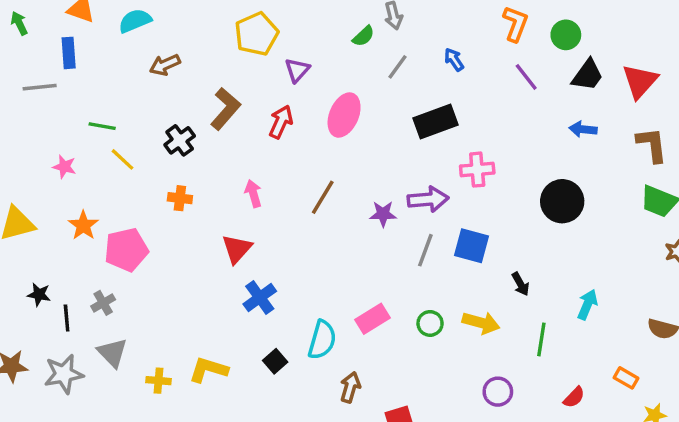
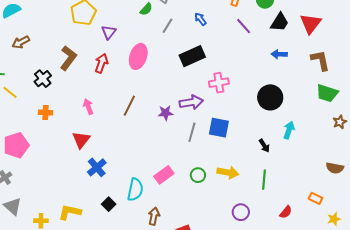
brown arrow: (165, 65) -> (21, 42), moved
black arrow: (520, 284) -> (264, 146), moved
cyan arrow: (587, 305) -> (289, 130), moved

